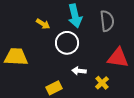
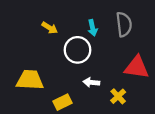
cyan arrow: (75, 16) -> (93, 28), moved, size x0.6
yellow trapezoid: (16, 57) -> (30, 80), moved

